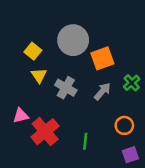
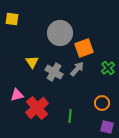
yellow square: (33, 51) -> (12, 19), moved, turned -32
gray arrow: (102, 91) -> (77, 69), moved
purple square: (130, 155) -> (107, 127), turned 32

